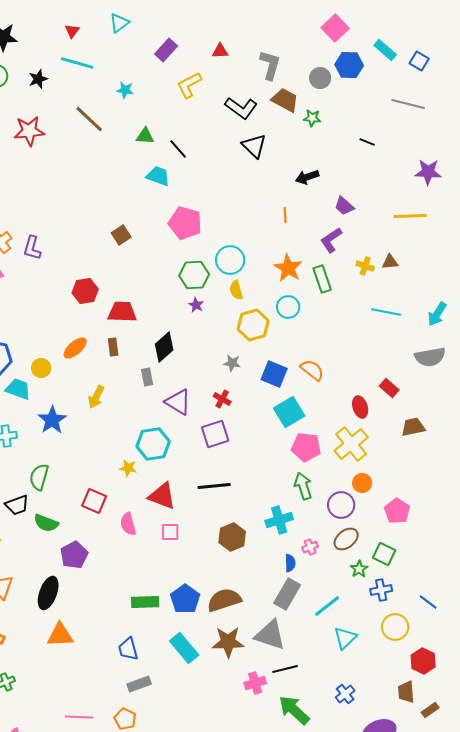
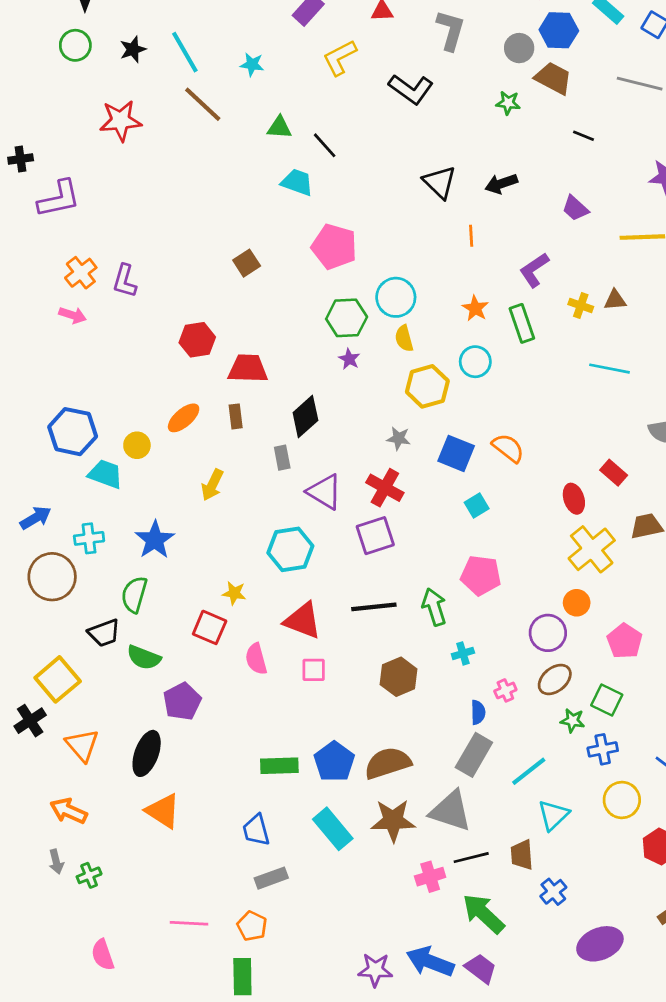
cyan line: (77, 63) -> (185, 52), moved, turned 44
brown trapezoid: (285, 100) -> (553, 78), moved
black triangle: (254, 146) -> (440, 182), moved
purple trapezoid: (344, 206) -> (575, 208), moved
orange star: (288, 268) -> (475, 308), size x0.7
red cross: (222, 399) -> (385, 488), size x1.5
cyan square: (289, 412) -> (477, 506), size x0.6
blue star: (52, 420) -> (155, 540), moved
yellow cross: (351, 444) -> (592, 549), moved
pink pentagon: (306, 447) -> (481, 575), moved
yellow star: (128, 468) -> (234, 593), moved
green arrow: (303, 486) -> (434, 607), moved
cyan cross: (279, 520) -> (463, 653), size x0.6
green star: (359, 569) -> (573, 721), turned -30
orange triangle: (60, 635) -> (163, 811), turned 36
brown trapezoid: (406, 692) -> (522, 855), moved

